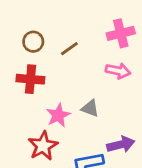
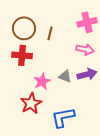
brown circle: (33, 42) -> (24, 28), size x1.5
brown line: (69, 49) -> (50, 33), turned -40
purple arrow: (121, 144) -> (87, 74), moved

